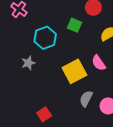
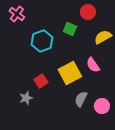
gray star: (28, 63) -> (26, 98), moved
red square: (44, 114) -> (41, 81), moved

